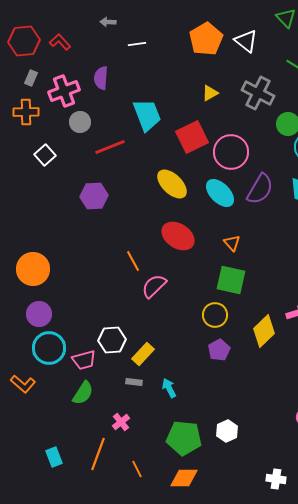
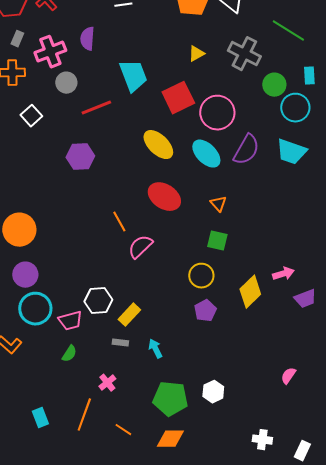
green square: (231, 280) -> (217, 241), size x0.7
green semicircle: (83, 393) -> (69, 354), size x0.7
orange line: (137, 469) -> (123, 430), turned -30

